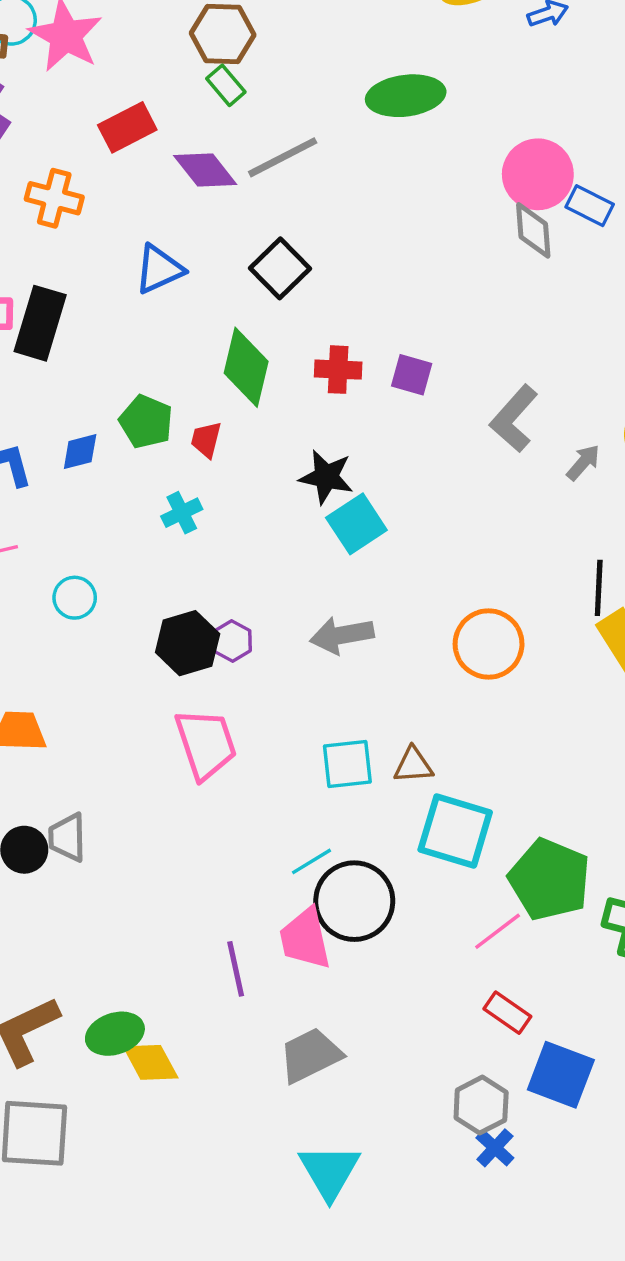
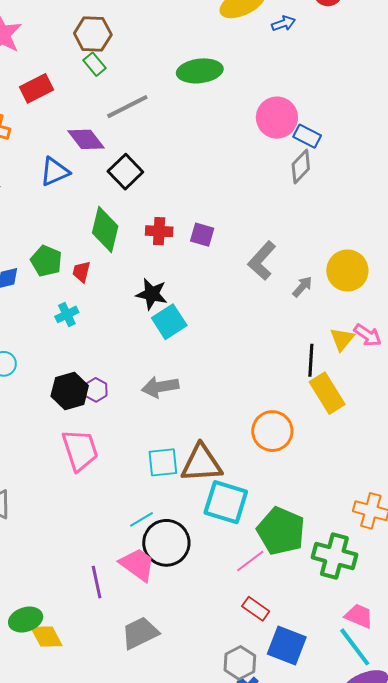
purple diamond: (205, 170) -> (86, 139), moved
gray diamond: (533, 230) -> (301, 166), moved, turned 48
orange circle: (489, 644) -> (272, 431), moved
brown triangle: (413, 765) -> (202, 463), size x1.8
pink trapezoid: (305, 939) -> (137, 565), turned 138

